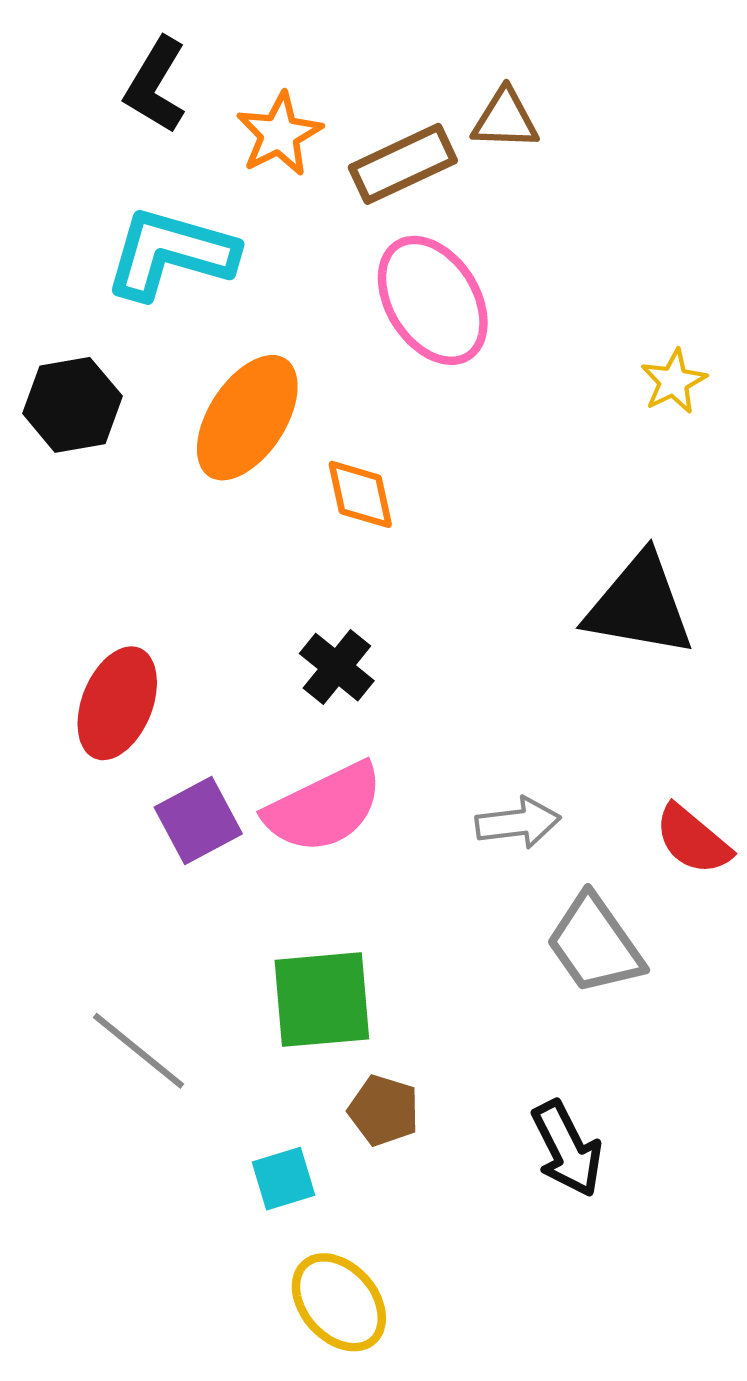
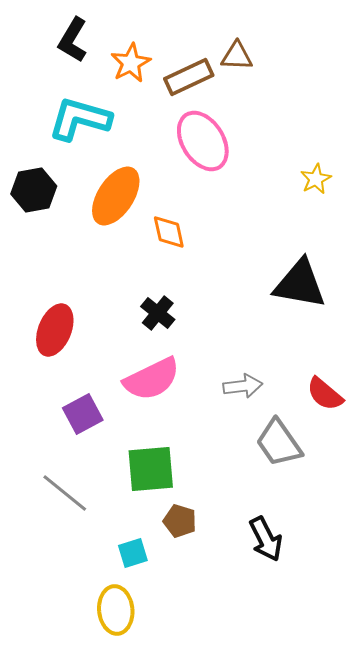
purple square: (198, 821) -> (83, 414), moved
yellow ellipse: (339, 1302) -> (116, 610), moved, turned 36

